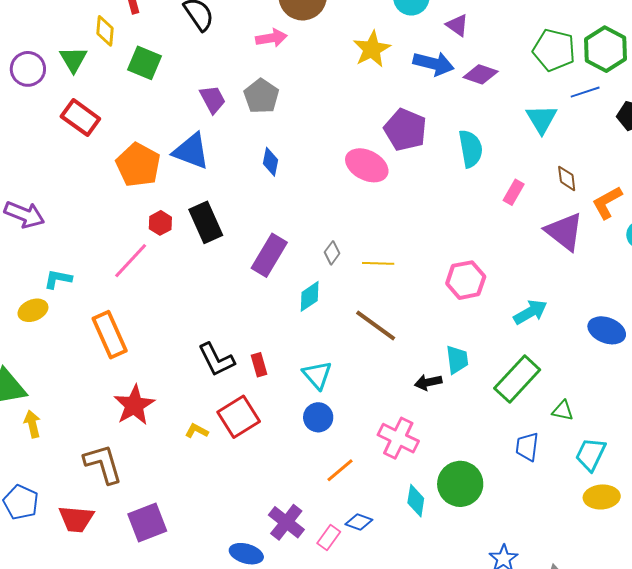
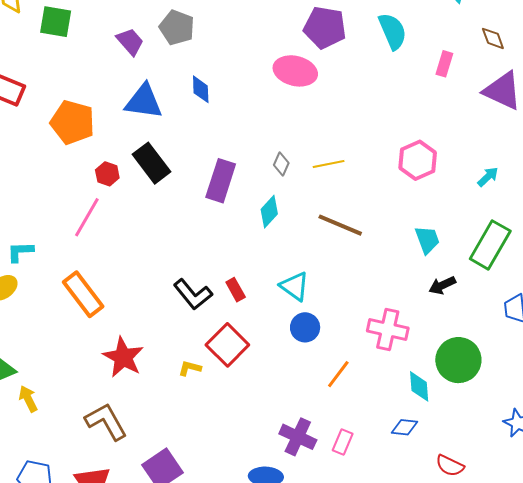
blue triangle: (191, 151) -> (144, 102), moved
cyan arrow: (530, 312) -> (488, 177), size x0.7
black arrow: (428, 382) -> (442, 285), moved
blue diamond: (359, 522) -> (404, 427), moved

